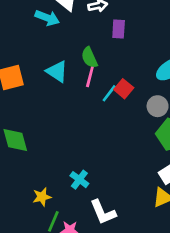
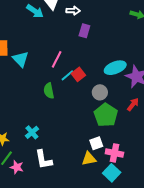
green semicircle: (89, 58) -> (49, 91), moved
cyan triangle: (57, 71) -> (21, 59), moved

